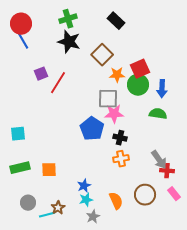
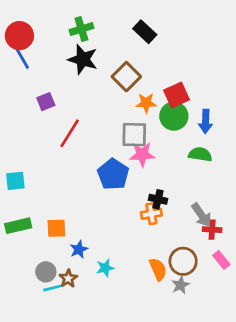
red line: (58, 83) -> (70, 133), moved
black cross: (120, 138) -> (158, 199), moved
blue star: (84, 186) -> (79, 249), moved
orange semicircle: (116, 201) -> (158, 269), moved
gray circle: (28, 203) -> (46, 272), moved
gray star: (93, 217) -> (180, 285), moved

